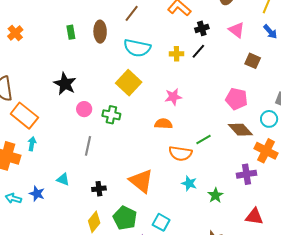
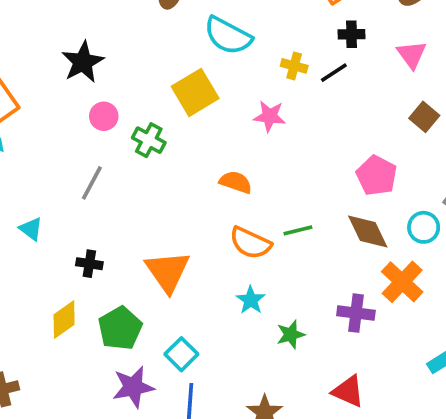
pink star: (173, 97) -> (270, 116), moved

